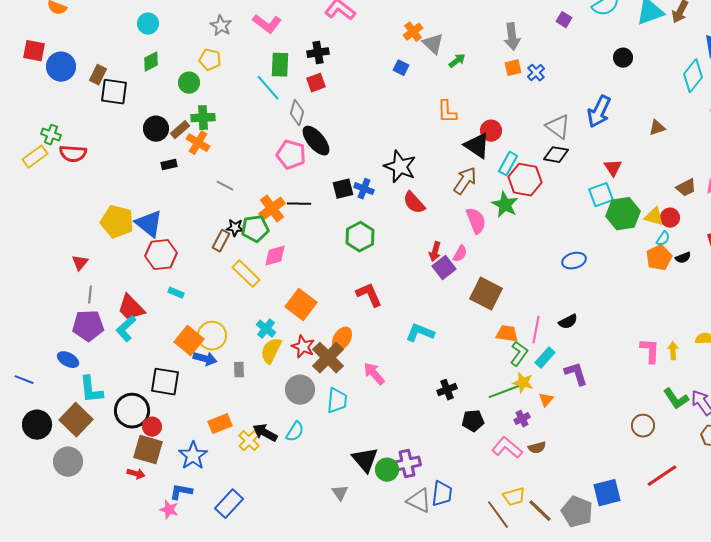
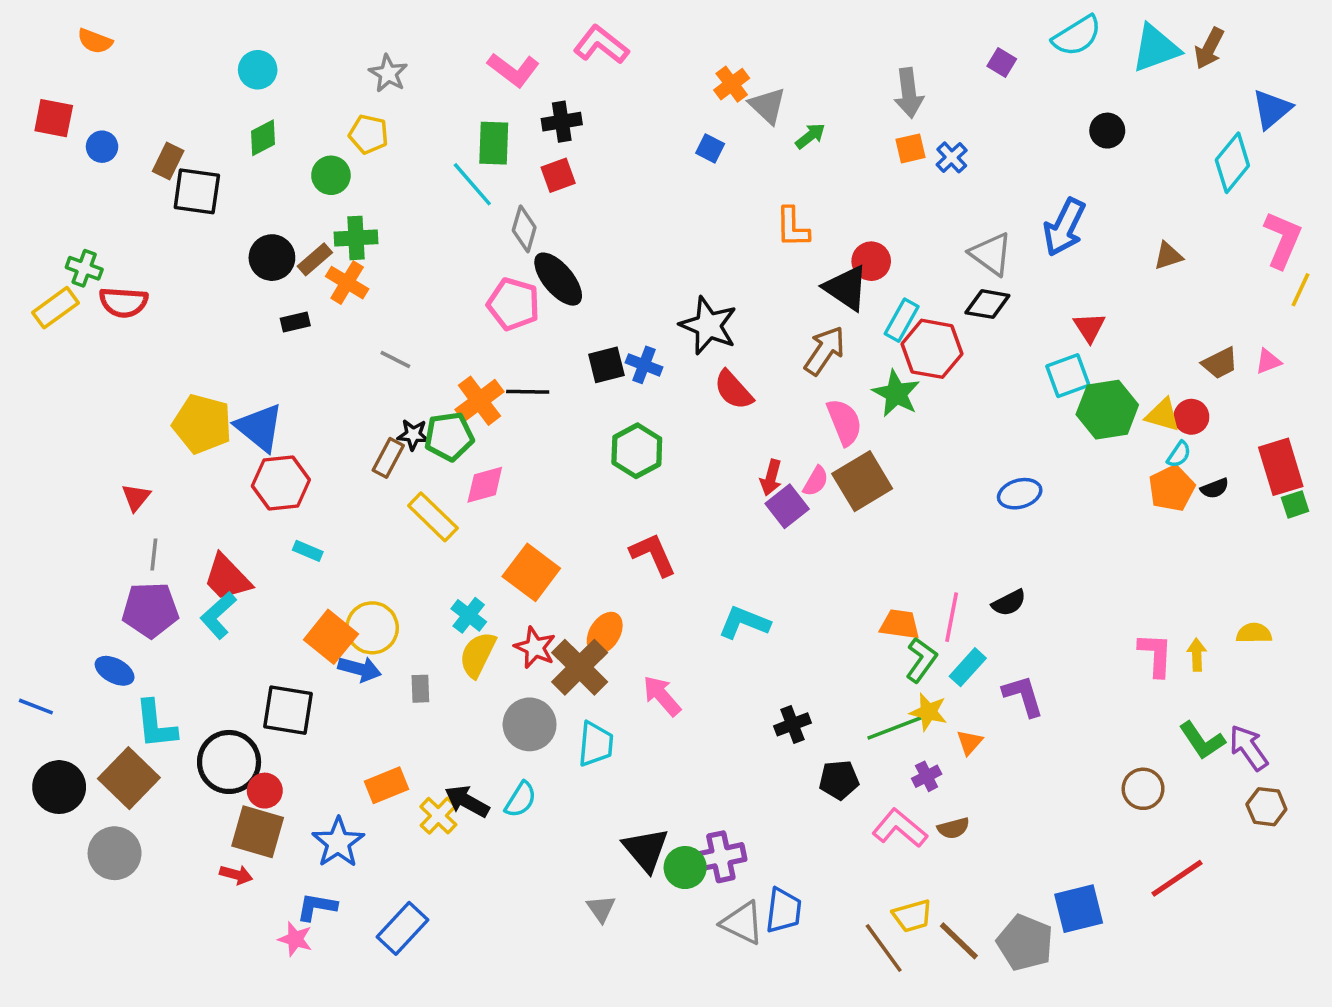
pink L-shape: (267, 24) -> (513, 70), moved
blue circle: (61, 67) -> (102, 147), size x0.6
brown square: (486, 294) -> (862, 481), moved, turned 32

